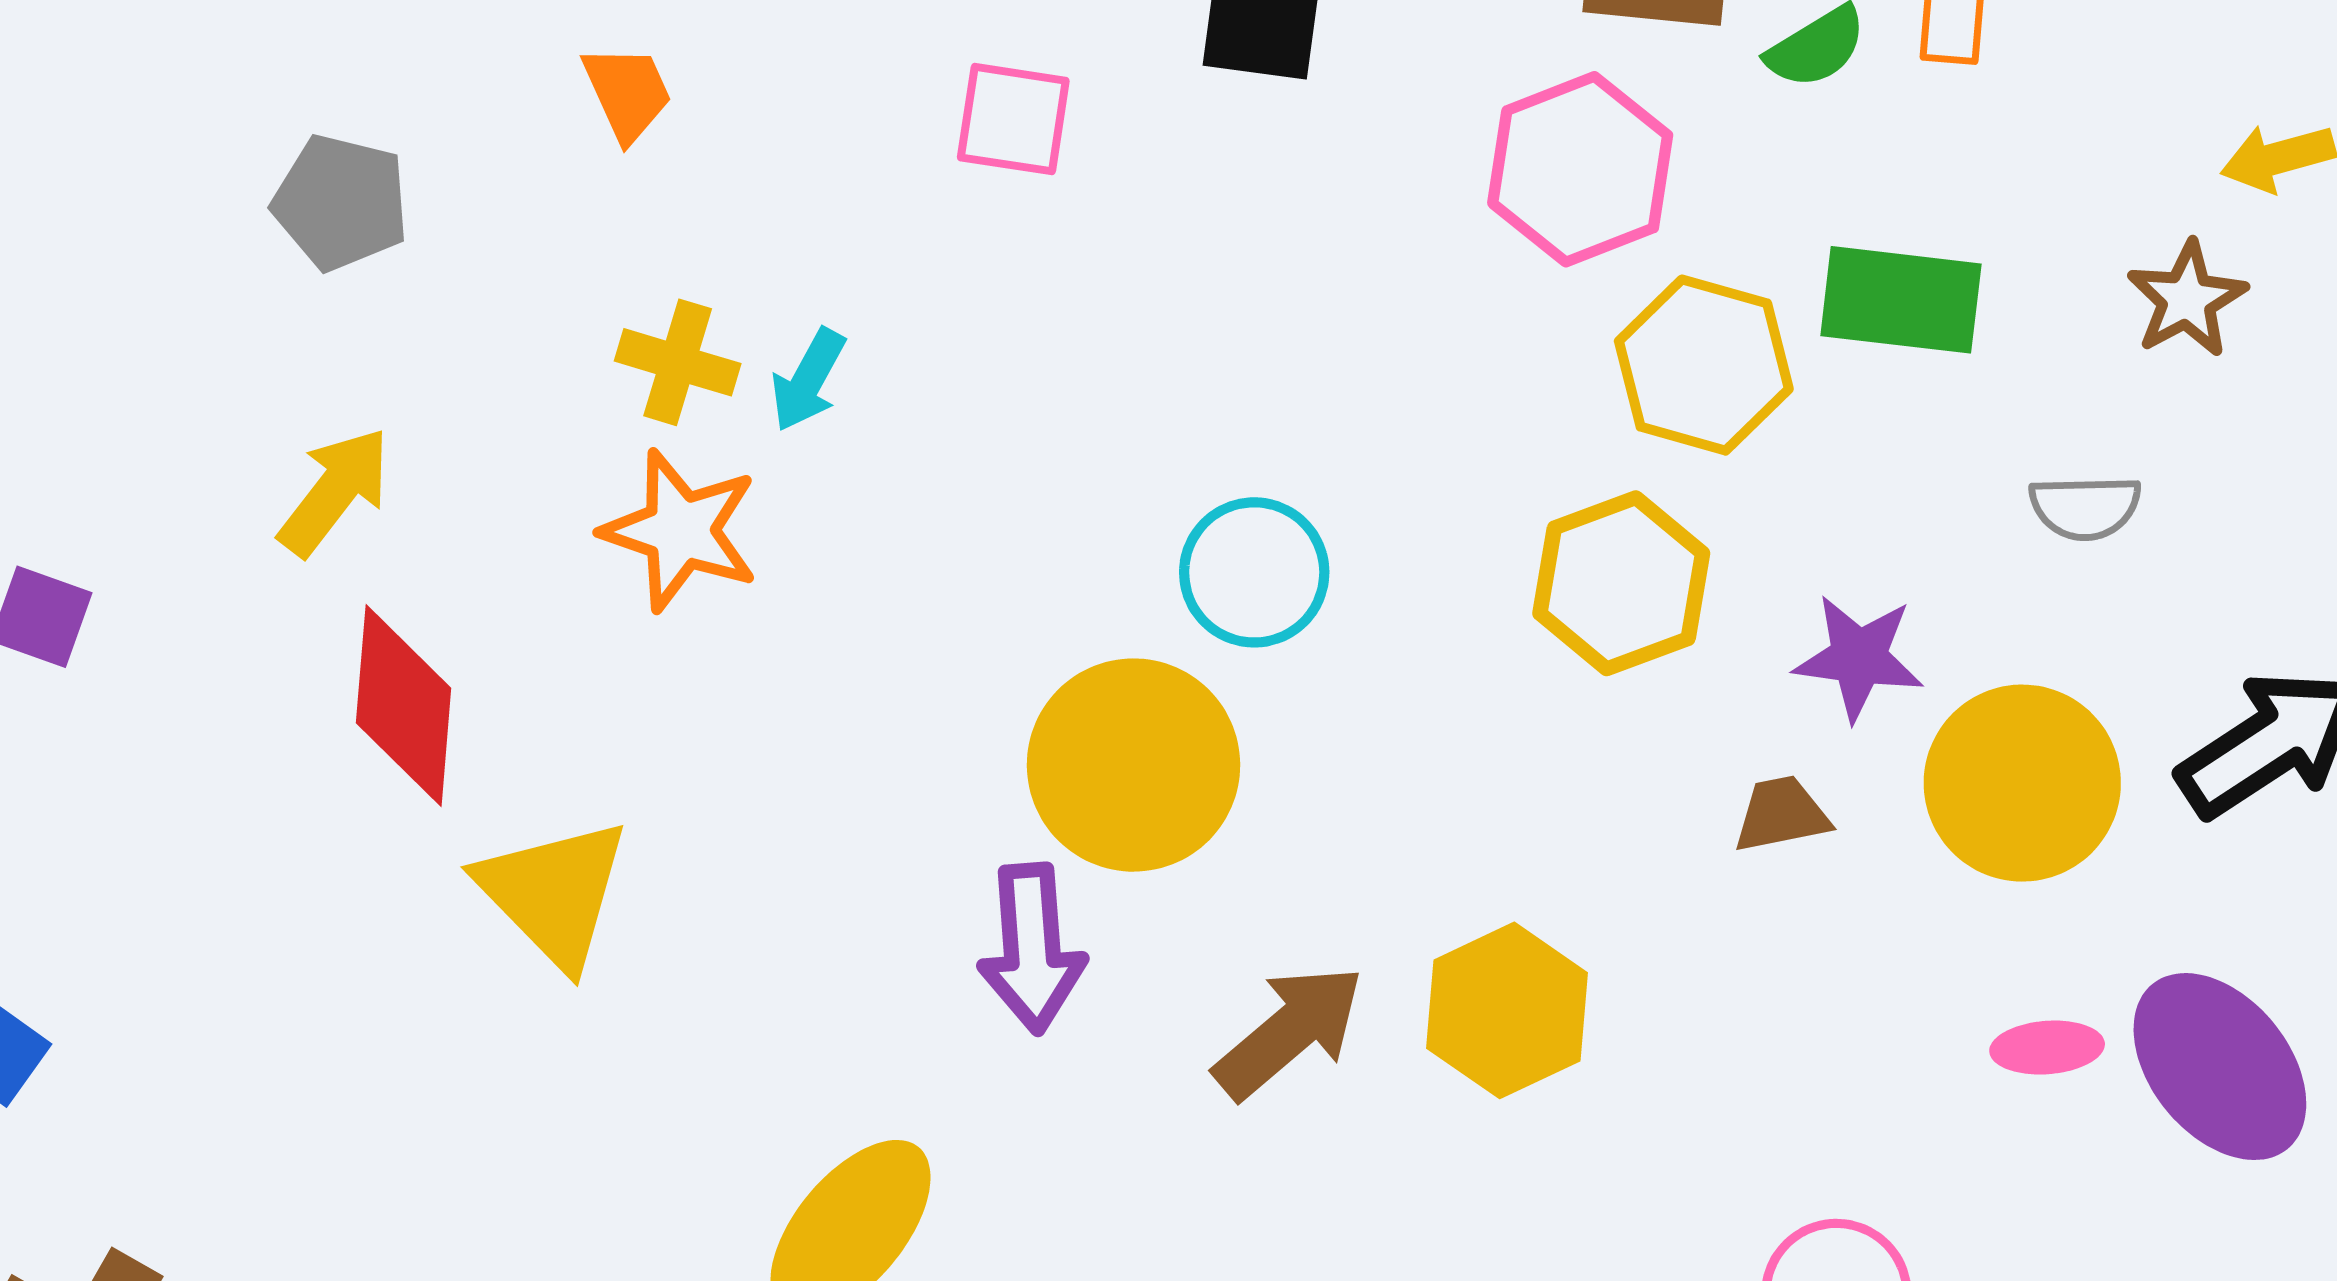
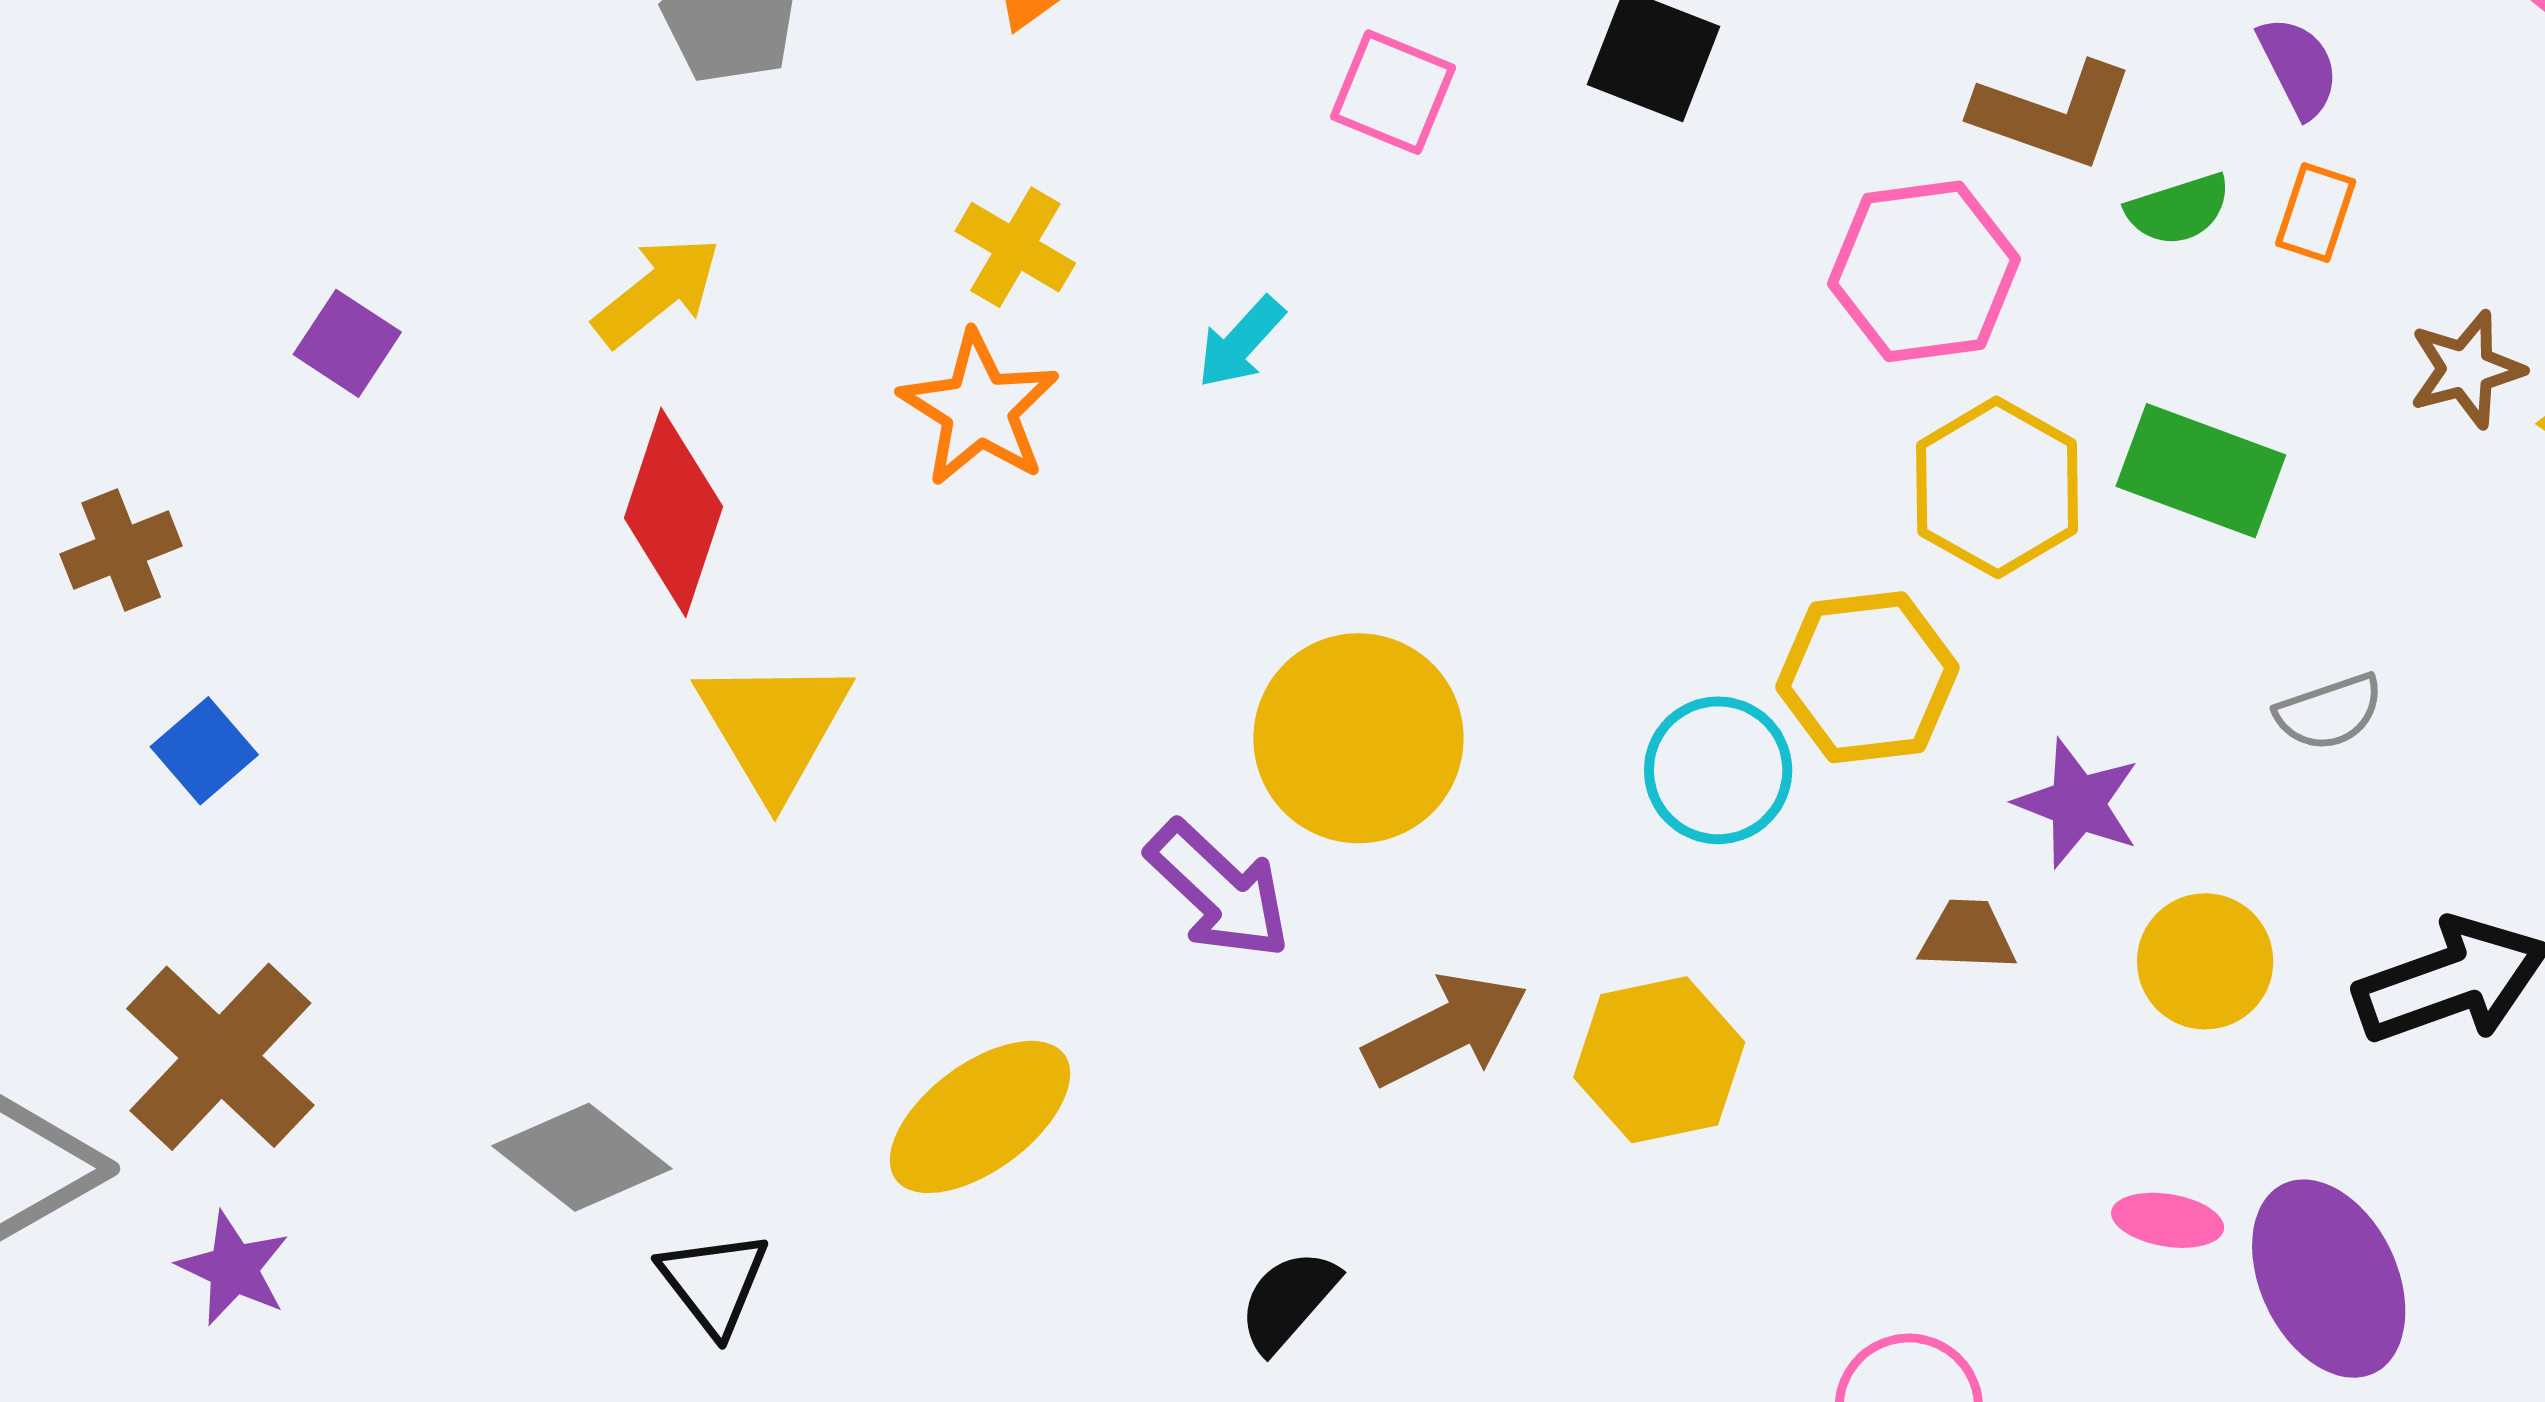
brown star: (2187, 299) -> (2466, 369), moved
cyan arrow: (808, 380) -> (1241, 342), moved
gray semicircle: (2085, 507) -> (2329, 712), turned -31
cyan circle: (1254, 572) -> (1718, 770), moved
yellow circle: (2022, 783) -> (2205, 961), size x0.7
purple arrow: (1032, 948) -> (1219, 890), turned -56

